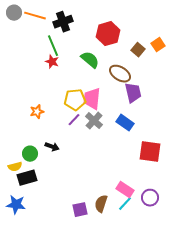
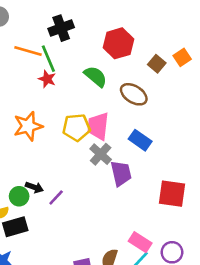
orange line: (35, 16) -> (28, 51), moved
purple trapezoid: (133, 93) -> (121, 173), moved
orange star: (37, 112) -> (28, 126), moved, size x1.6
purple line: (74, 120) -> (56, 197), moved
blue rectangle: (125, 123) -> (140, 140), moved
black arrow: (52, 147) -> (34, 187), moved

